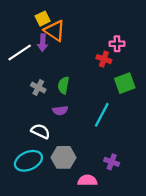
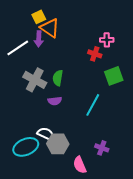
gray cross: (38, 88) -> (35, 80), size x1.6
white semicircle: (40, 131) -> (46, 134), moved
pink semicircle: (87, 180) -> (80, 165), turned -114

